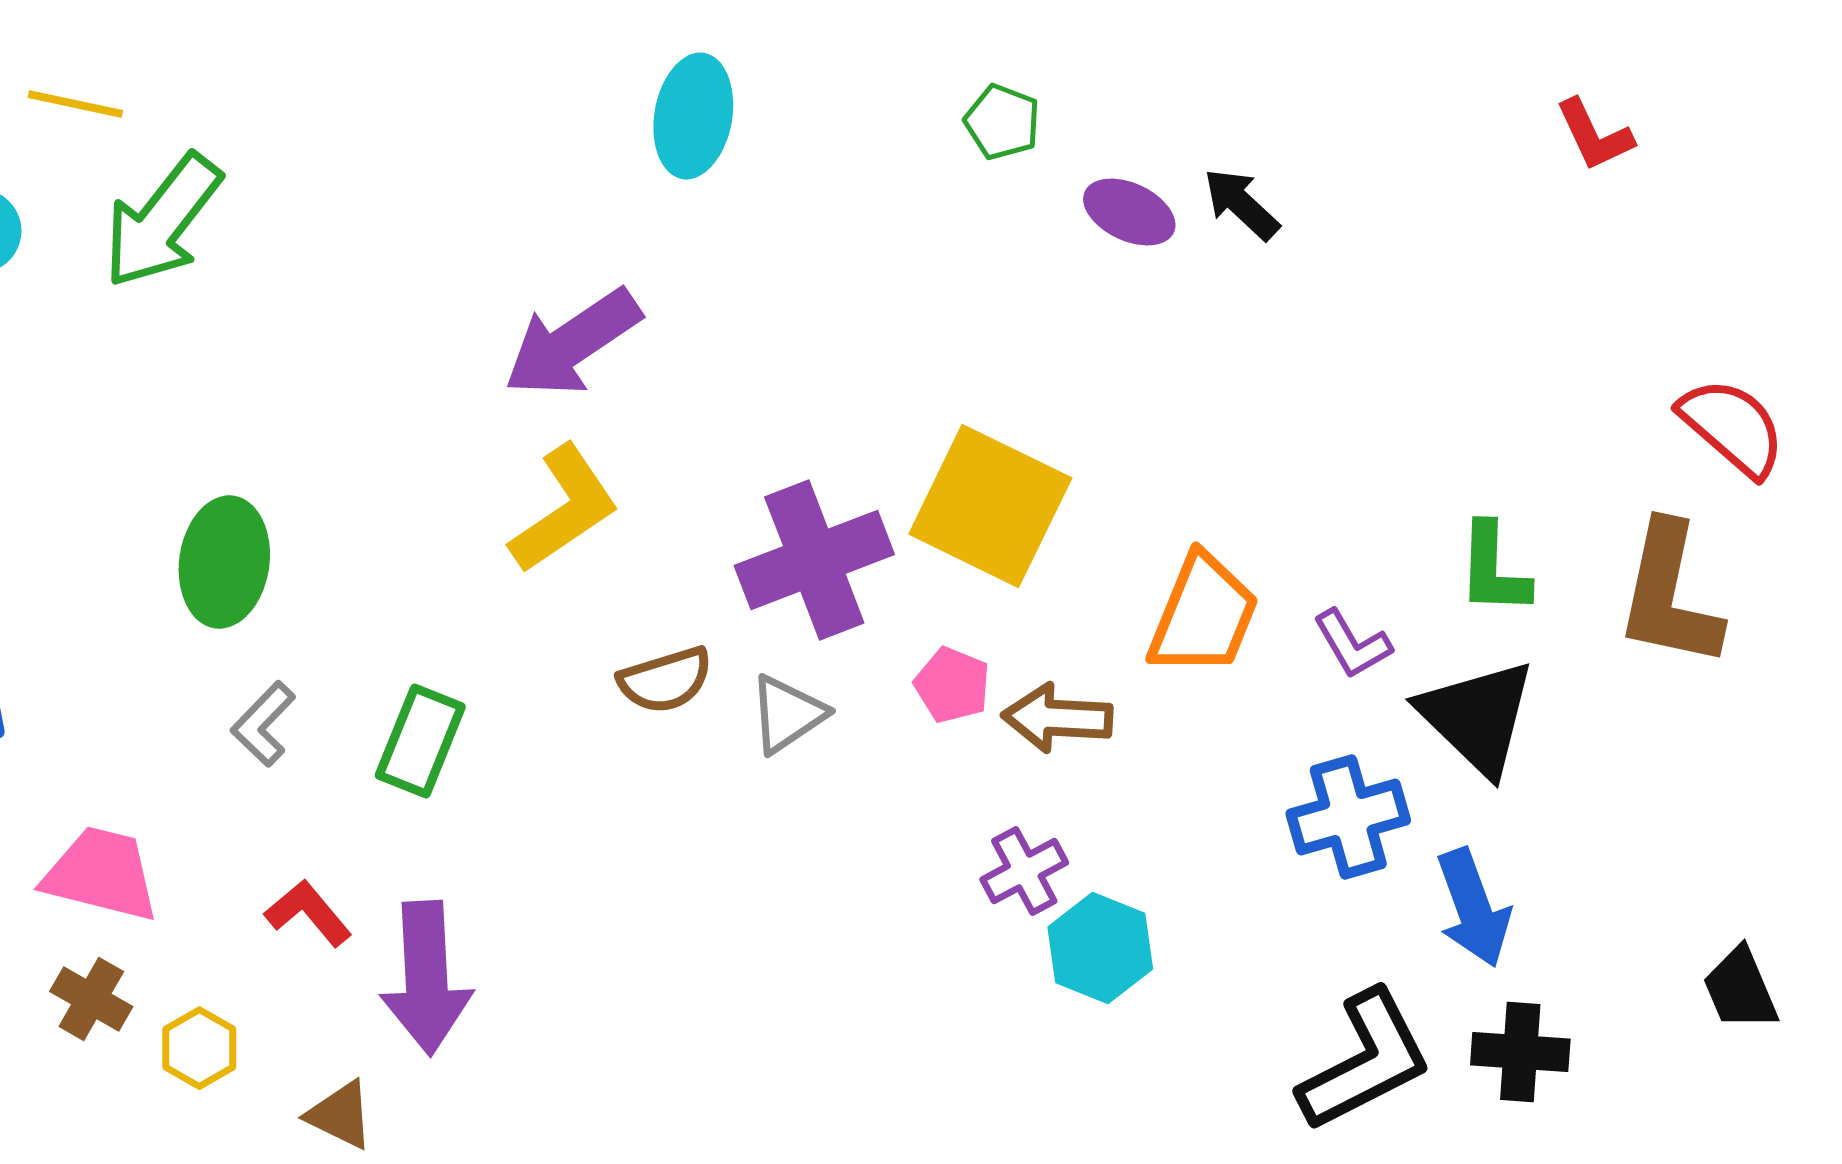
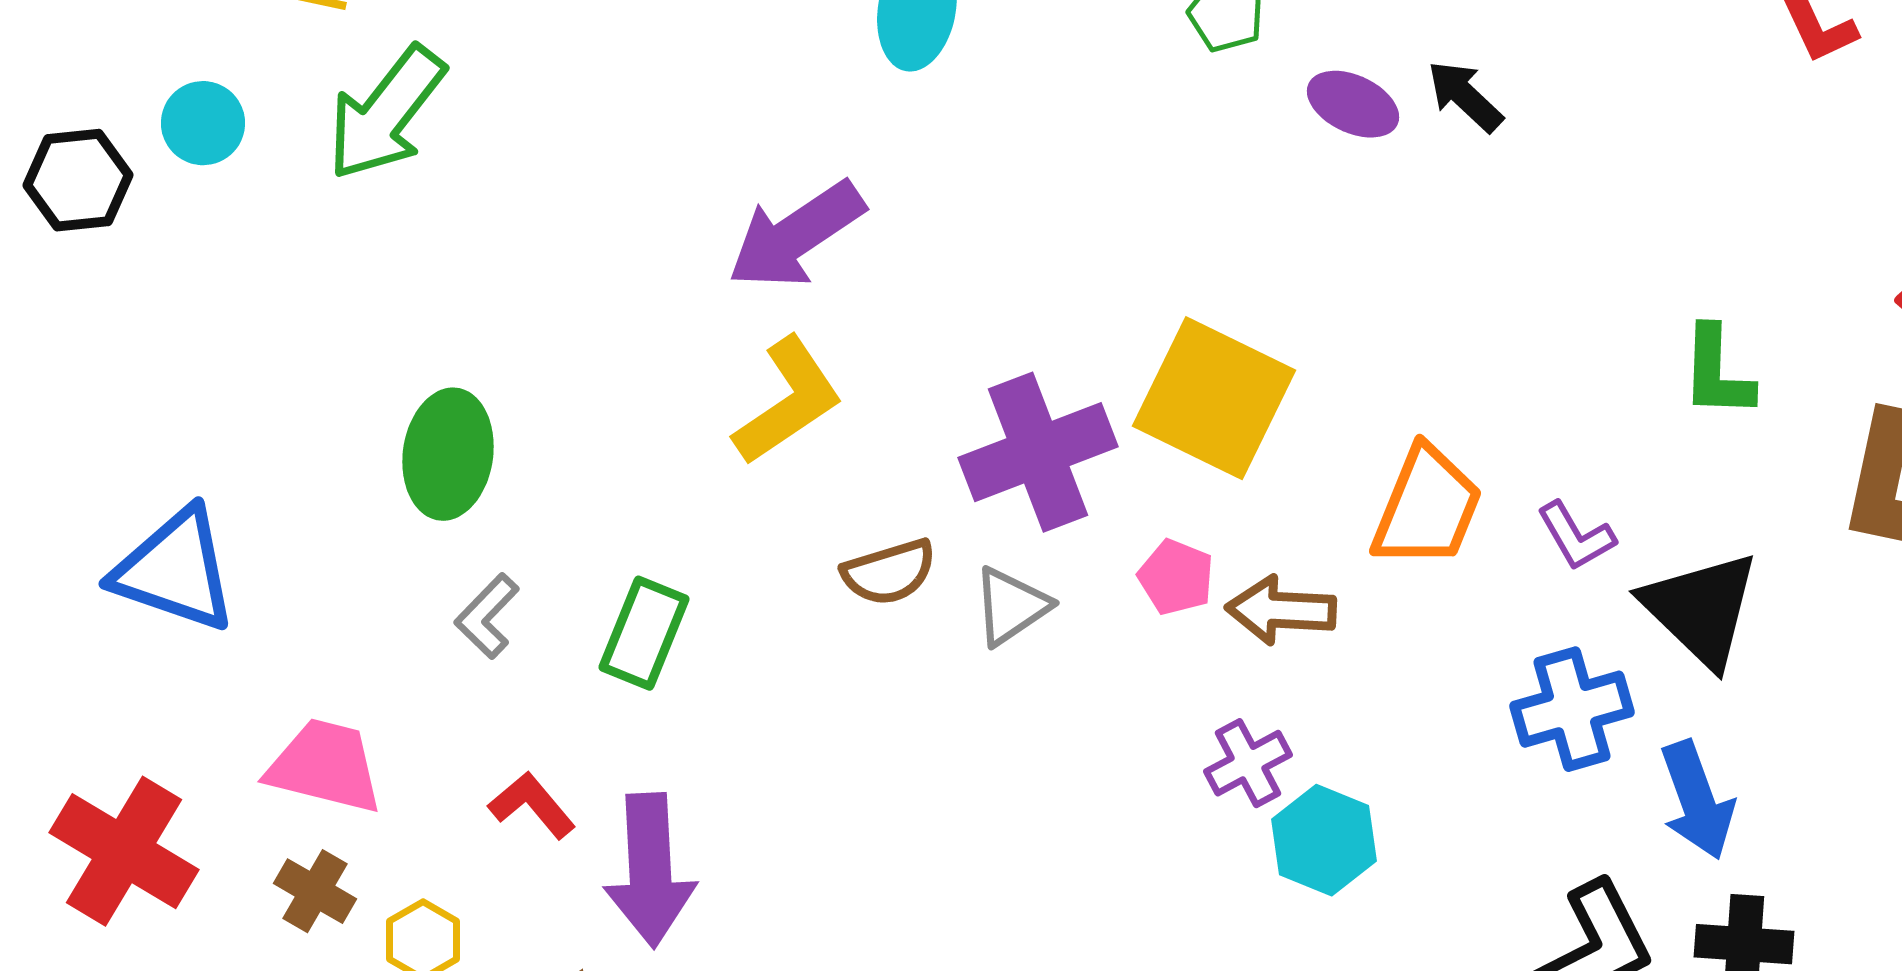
green L-shape: (1493, 569) -> (1717, 372), moved

